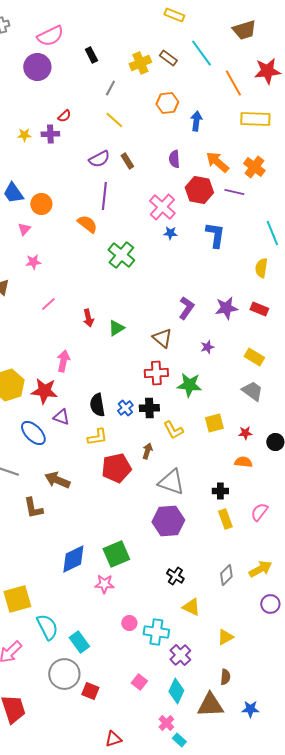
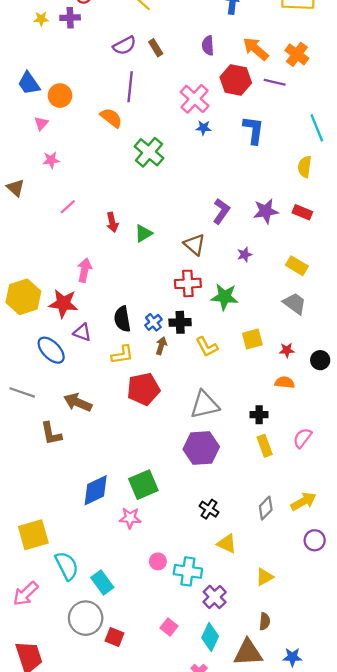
brown arrow: (147, 451) -> (161, 346), moved
gray triangle: (171, 482) -> (205, 405), turned -32

